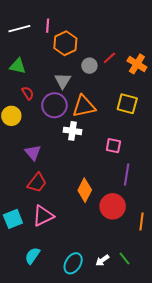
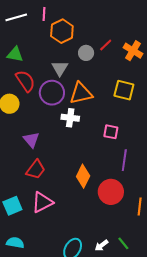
red semicircle: (28, 93) -> (25, 81), size x1.6
cyan semicircle: (32, 256) -> (15, 243), moved, turned 66

